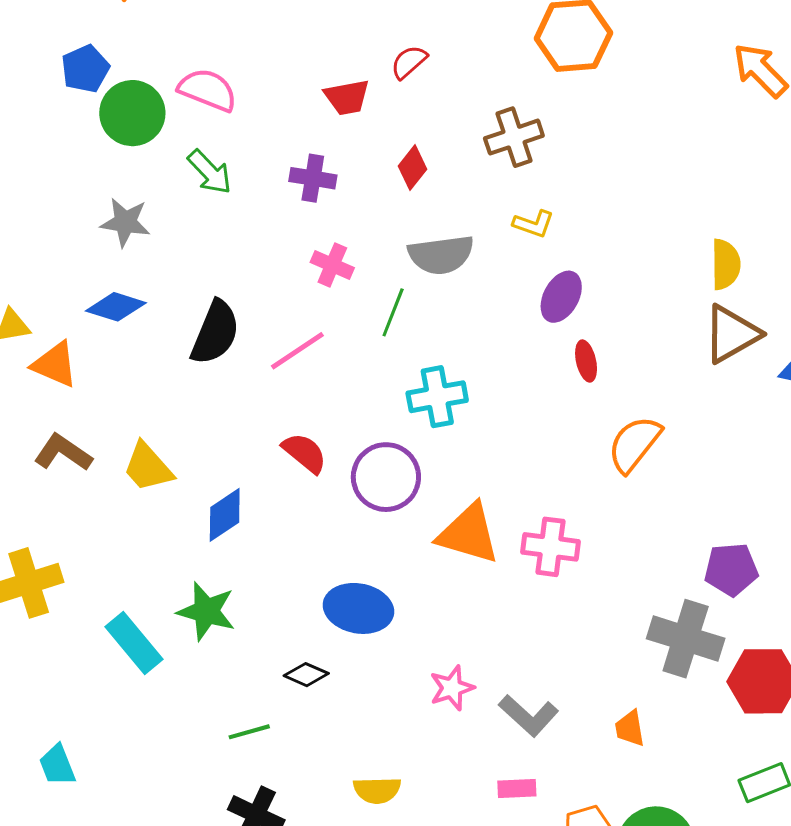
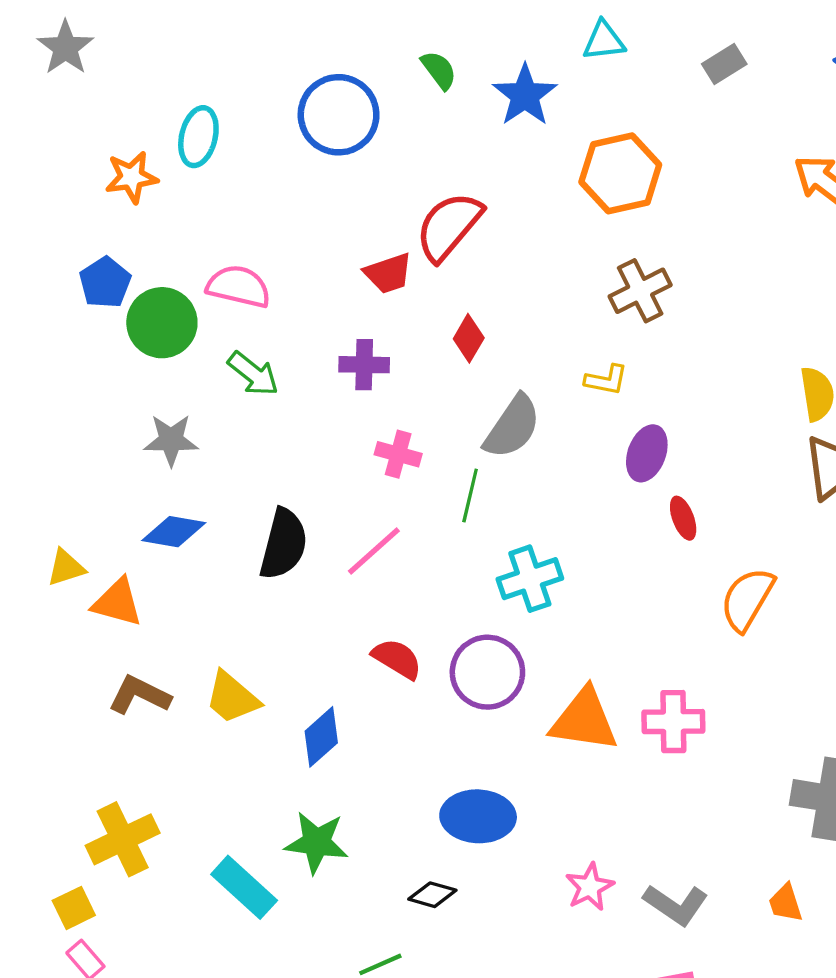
red semicircle: (409, 62) -> (449, 226), size x1.8
brown cross: (514, 137) -> (640, 291), moved
gray semicircle: (441, 255) -> (512, 427), turned -40

